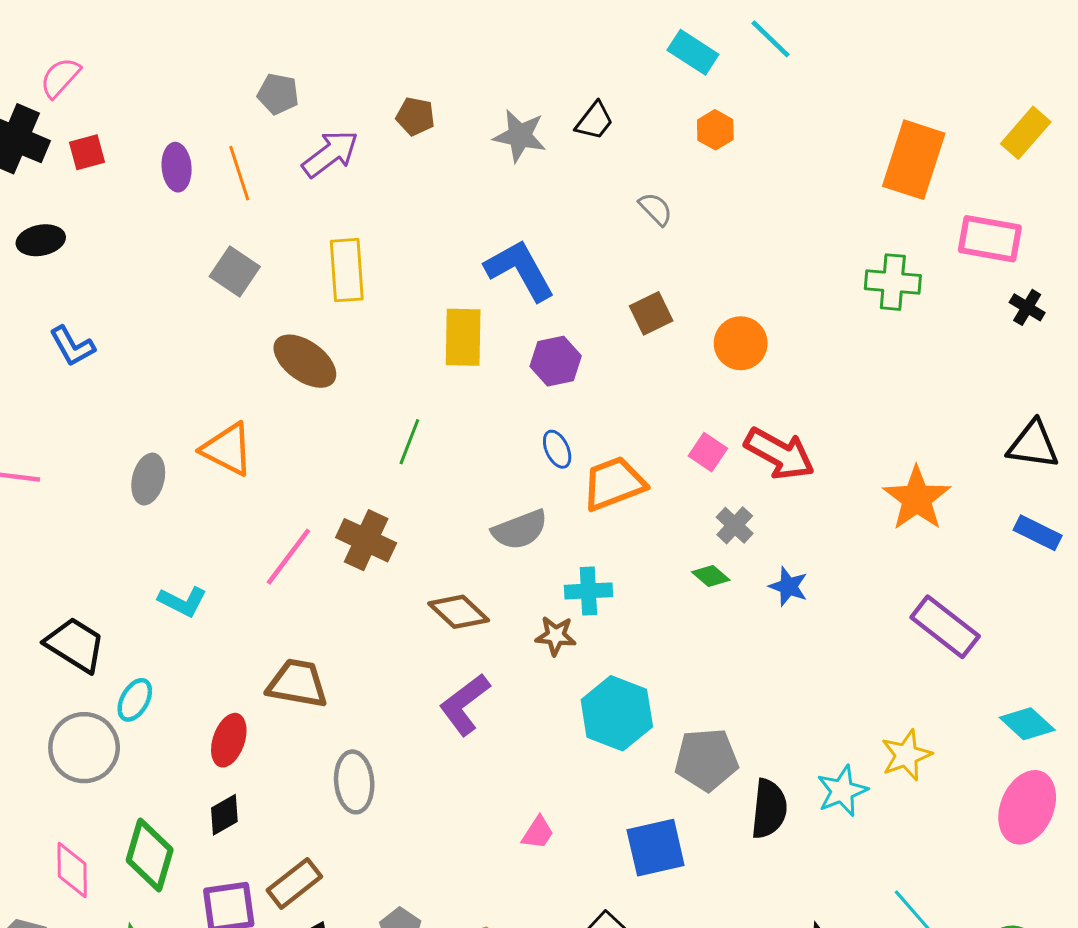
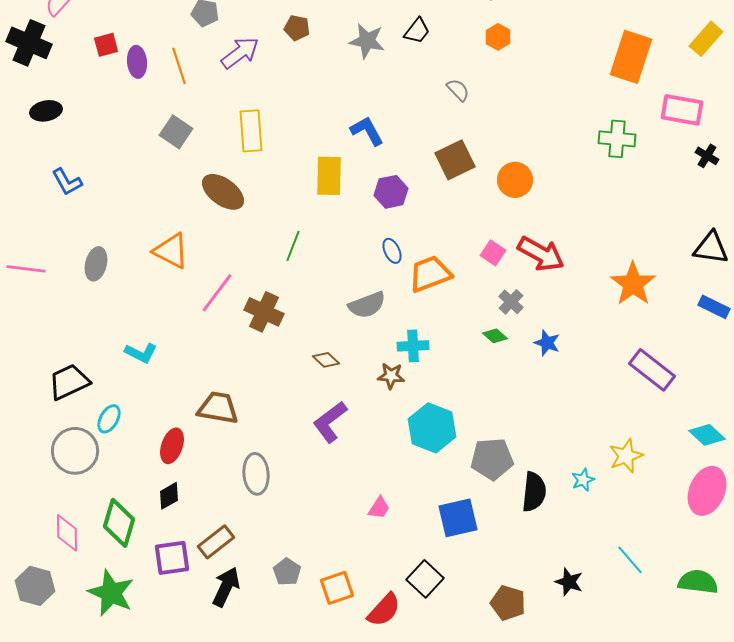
red square: (87, 152) -> (106, 45), moved
blue L-shape: (520, 270) -> (367, 131), size x0.7
brown square: (651, 313) -> (455, 160), size x1.4
gray ellipse: (148, 479) -> (96, 264), moved
pink line: (288, 557) -> (217, 293), moved
brown diamond: (459, 612) -> (326, 360), size x0.7
black trapezoid: (75, 645) -> (69, 382), turned -57
cyan star: (842, 791) -> (583, 480), size x0.7

